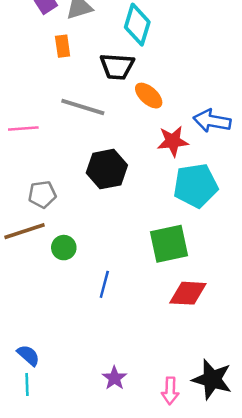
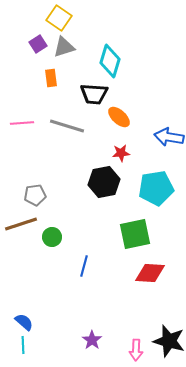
pink line: (23, 128) -> (22, 123), moved
red star: (173, 141) -> (121, 153), moved, size x0.7
black hexagon: (107, 169) -> (104, 182), moved

